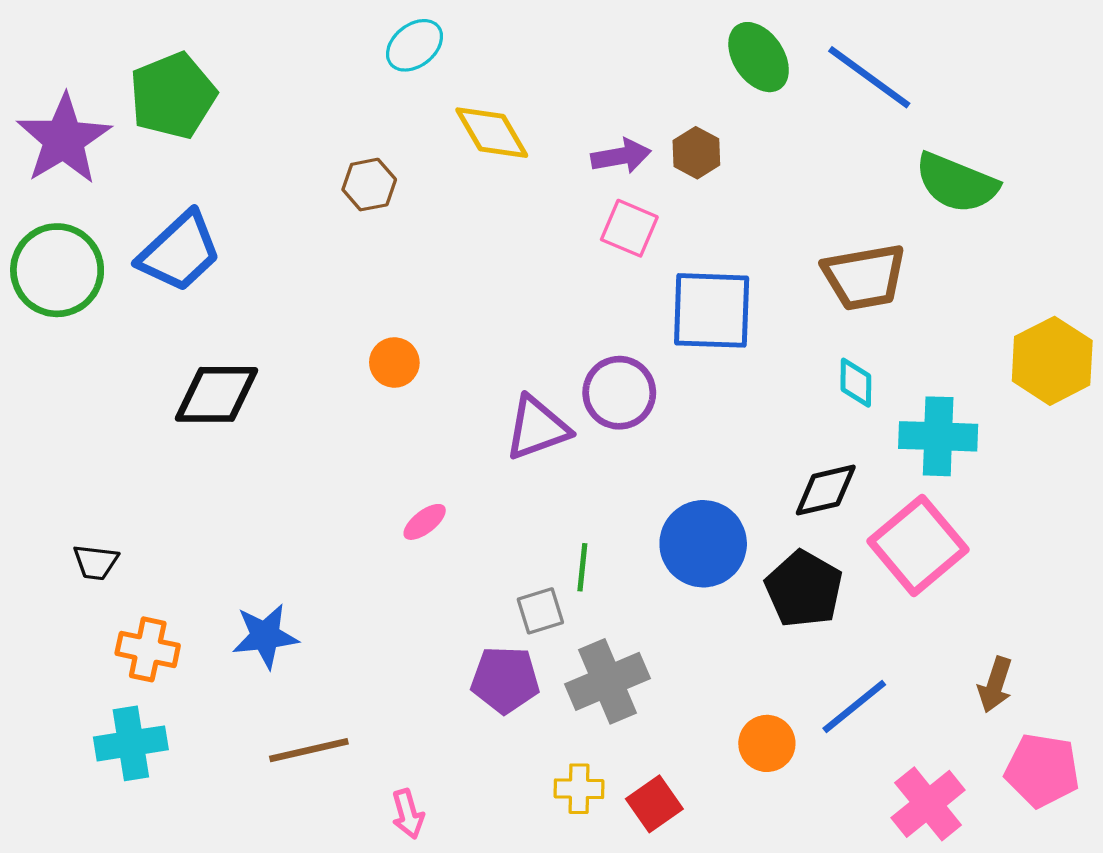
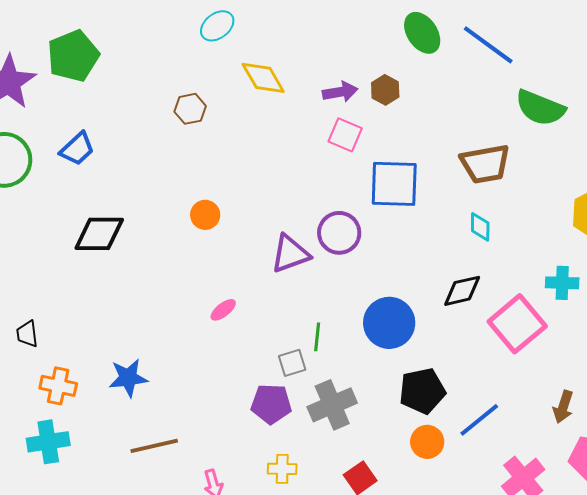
blue trapezoid: (180, 252) -> (77, 149), size x0.7
cyan cross: (938, 436) -> (562, 283), moved, size x0.7
black trapezoid: (96, 562) -> (27, 334), turned 76
black pentagon: (804, 589) -> (422, 391), moved, turned 30
yellow cross: (579, 789) -> (282, 469), moved

